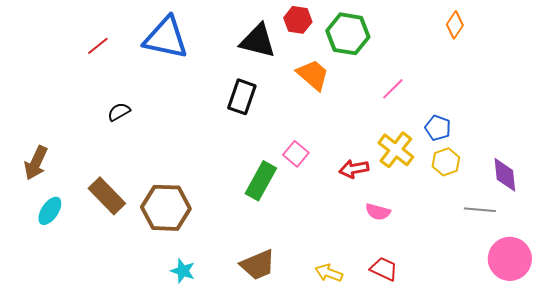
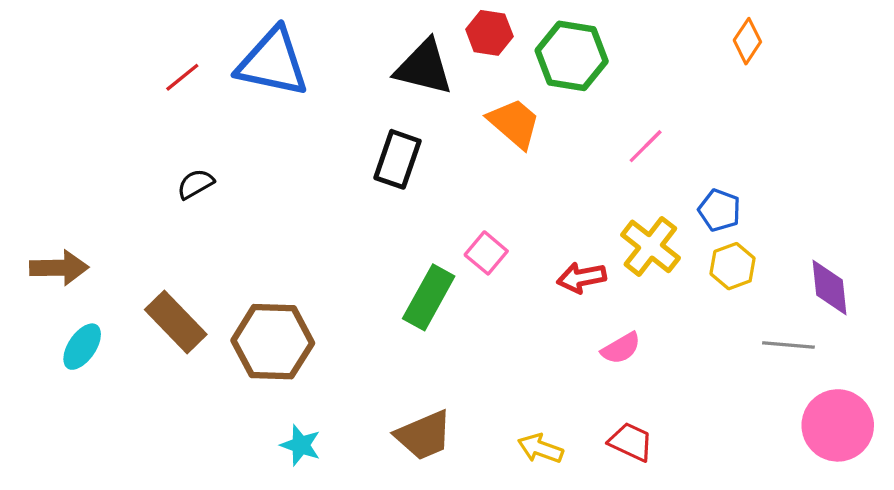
red line: (98, 46) -> (182, 77), moved
brown arrow: (36, 163) -> (59, 268), turned -116
pink semicircle: (378, 212) -> (621, 348), turned -45

